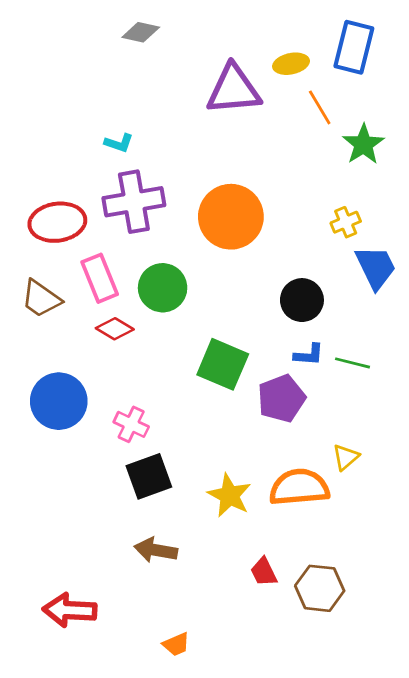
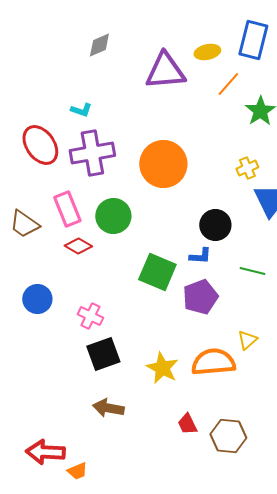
gray diamond: (141, 32) -> (99, 45), moved, turned -36
orange line: (320, 107) -> (228, 84), turned 72
red ellipse: (57, 222) -> (40, 145), moved, turned 63
blue L-shape: (309, 355) -> (200, 256), moved
blue circle: (59, 401) -> (37, 299), size x0.7
orange trapezoid: (176, 644) -> (77, 471), moved

